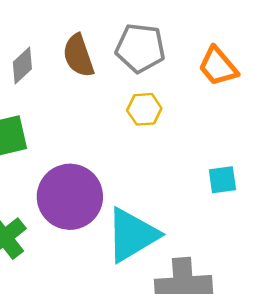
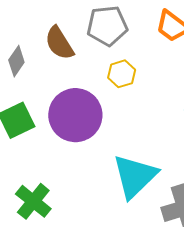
purple circle: (70, 197) -> (75, 115), moved

